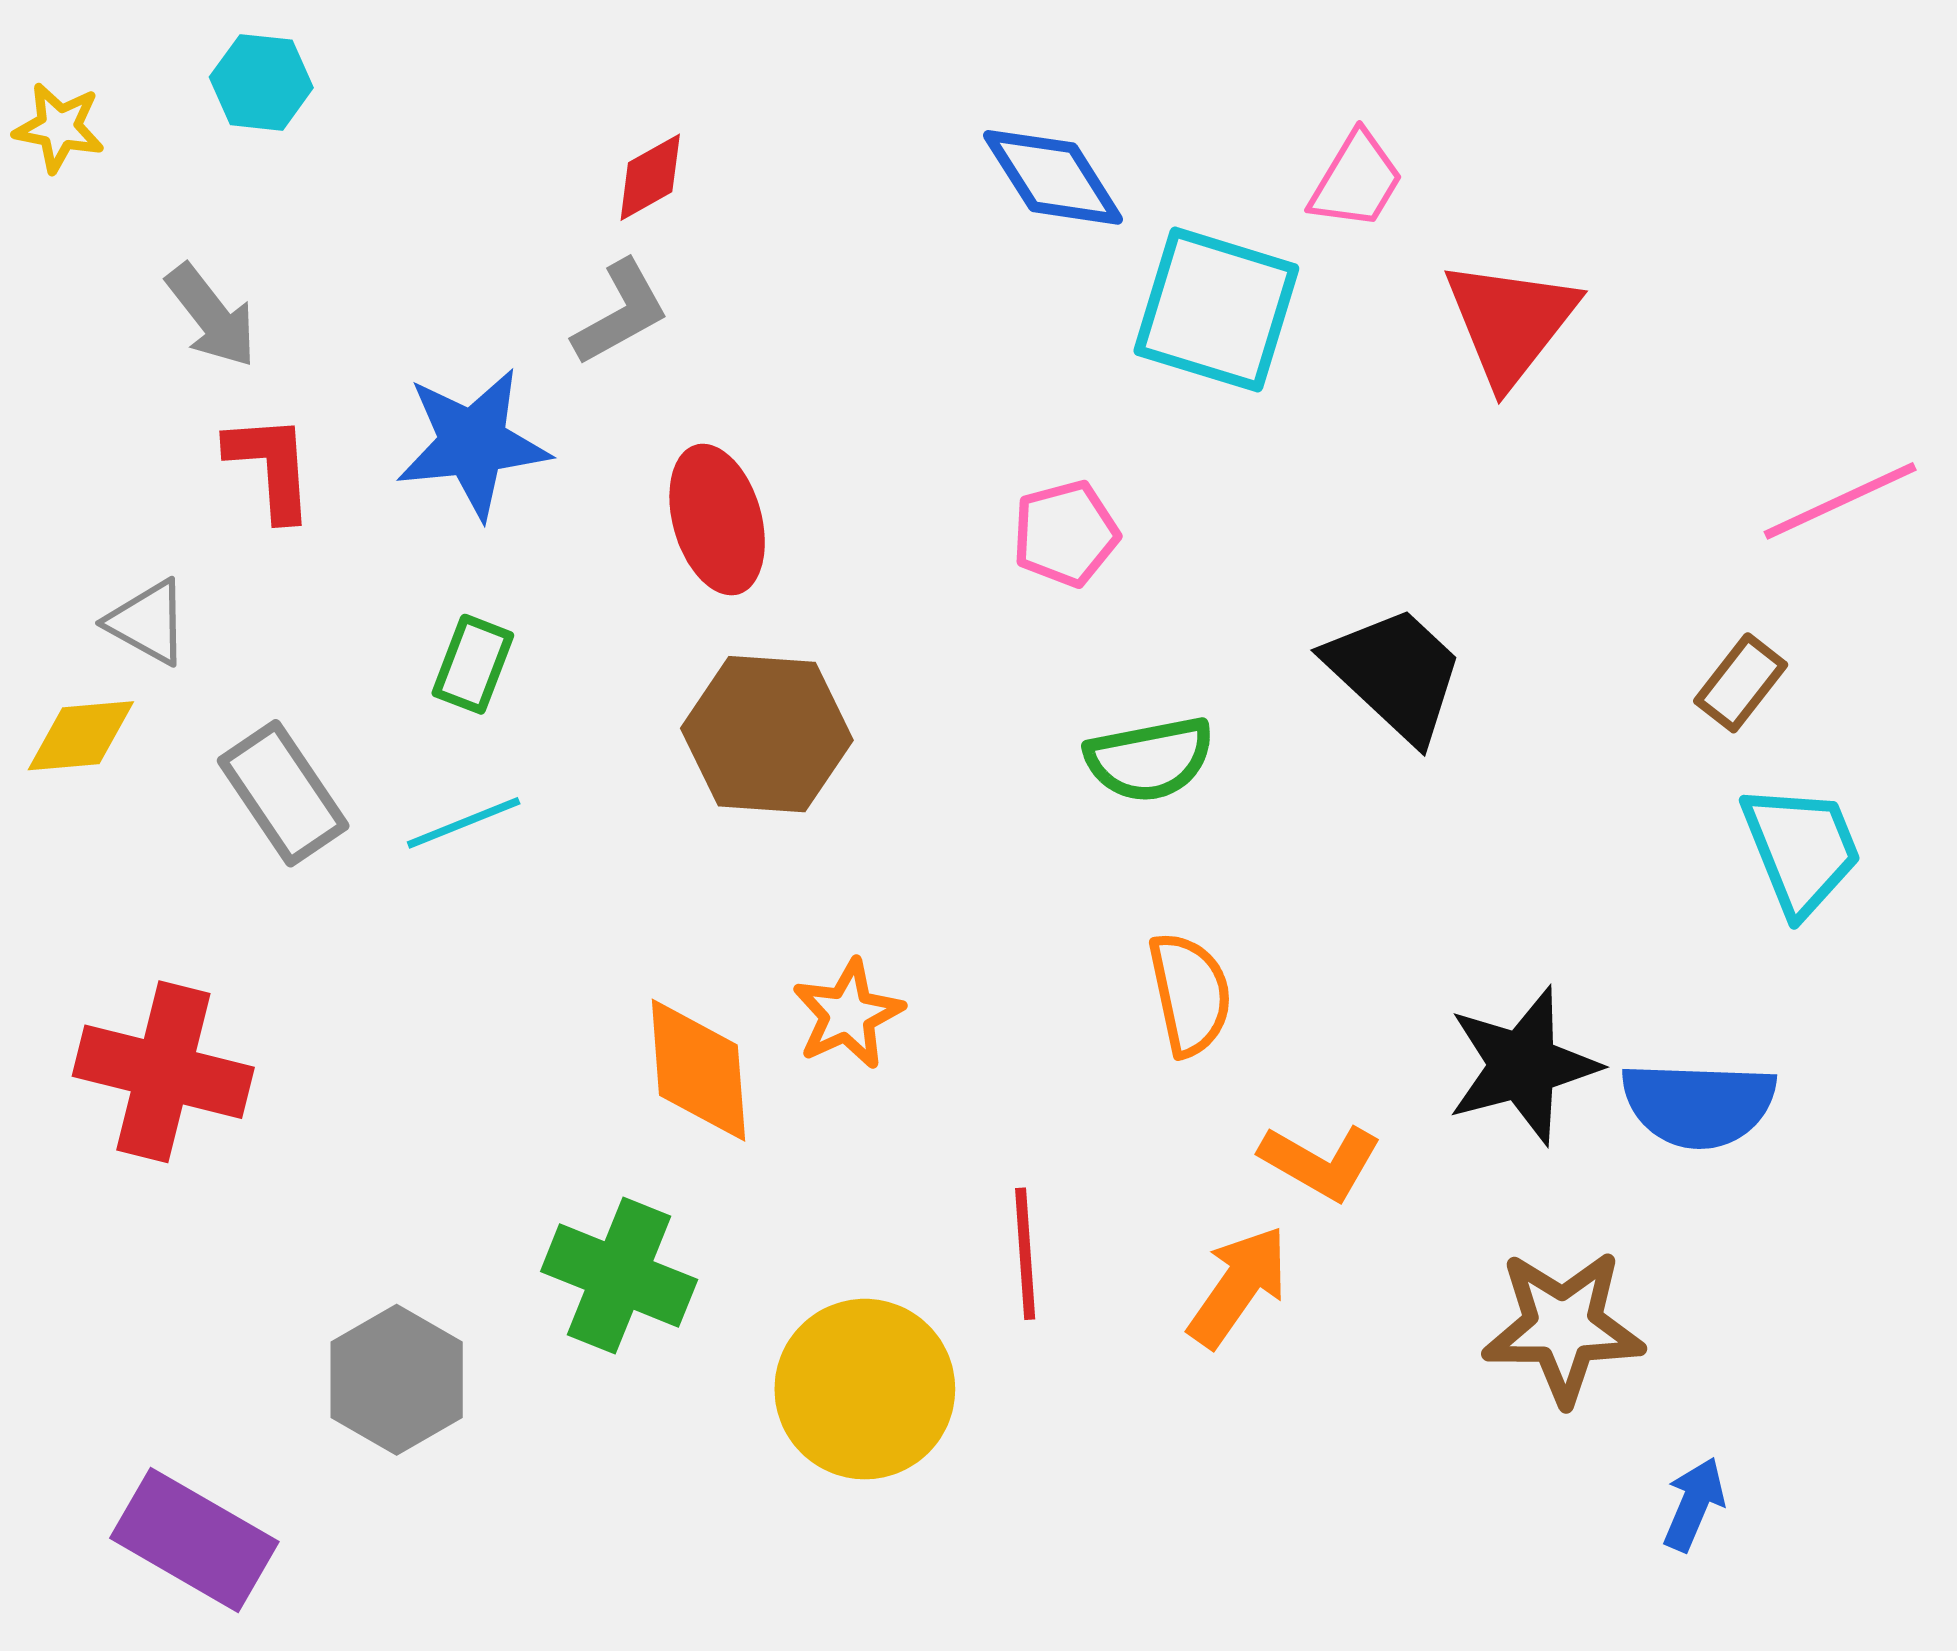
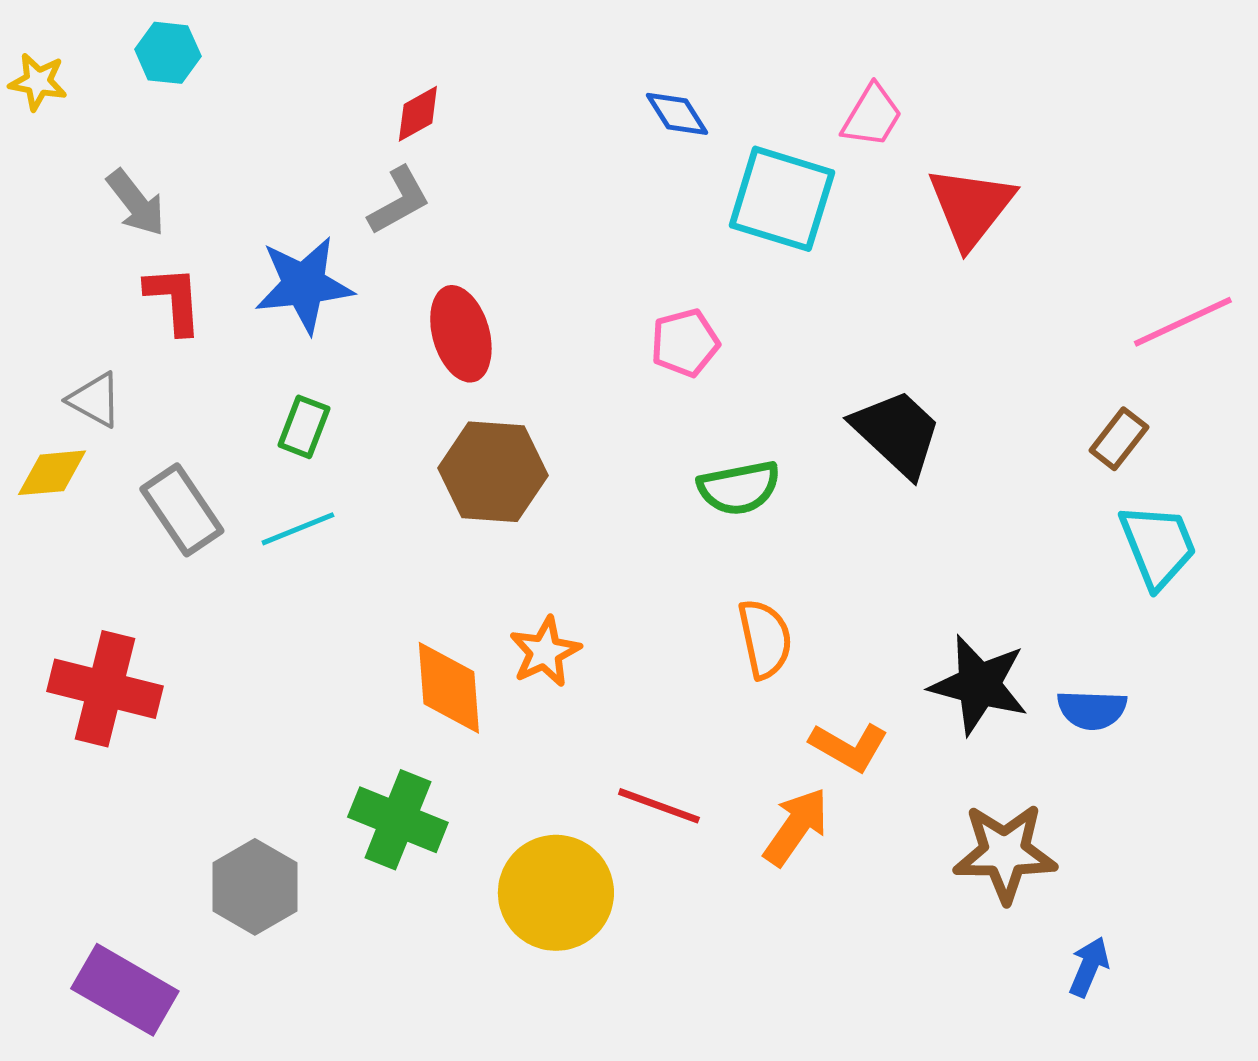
blue diamond: (1053, 177) -> (677, 114), size x0.7
black star: (1523, 1066) -> (979, 685), turned 30
blue semicircle: (1699, 1104) -> (1092, 710), size x0.7
red line: (1025, 1254) -> (659, 806), turned -66

